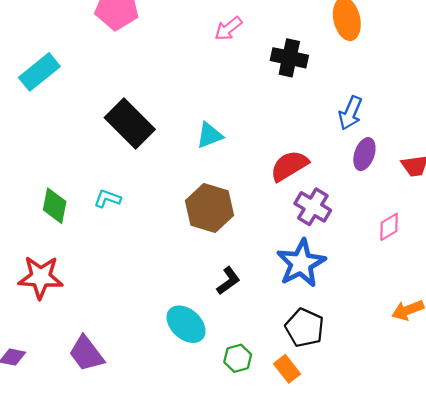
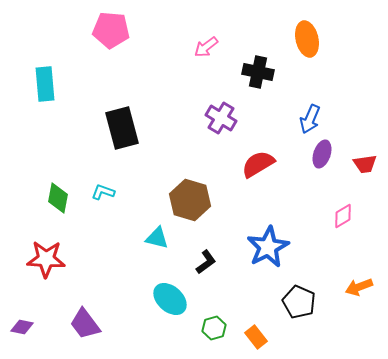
cyan rectangle: (39, 72) -> (45, 84), turned -56
black rectangle: (130, 124) -> (122, 128), turned 30
cyan triangle: (210, 135) -> (157, 238), moved, turned 35
purple cross: (313, 207) -> (221, 118), moved
black pentagon: (305, 328) -> (299, 302), moved

